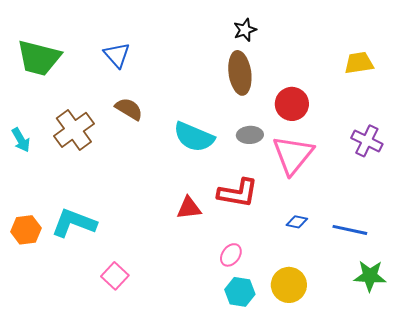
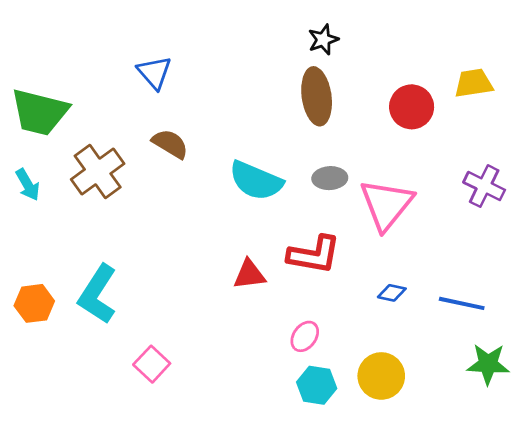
green trapezoid: (39, 58) -> (40, 112), moved
red circle: (292, 104) -> (412, 107), moved
cyan L-shape: (74, 223) -> (98, 294), turned -78

